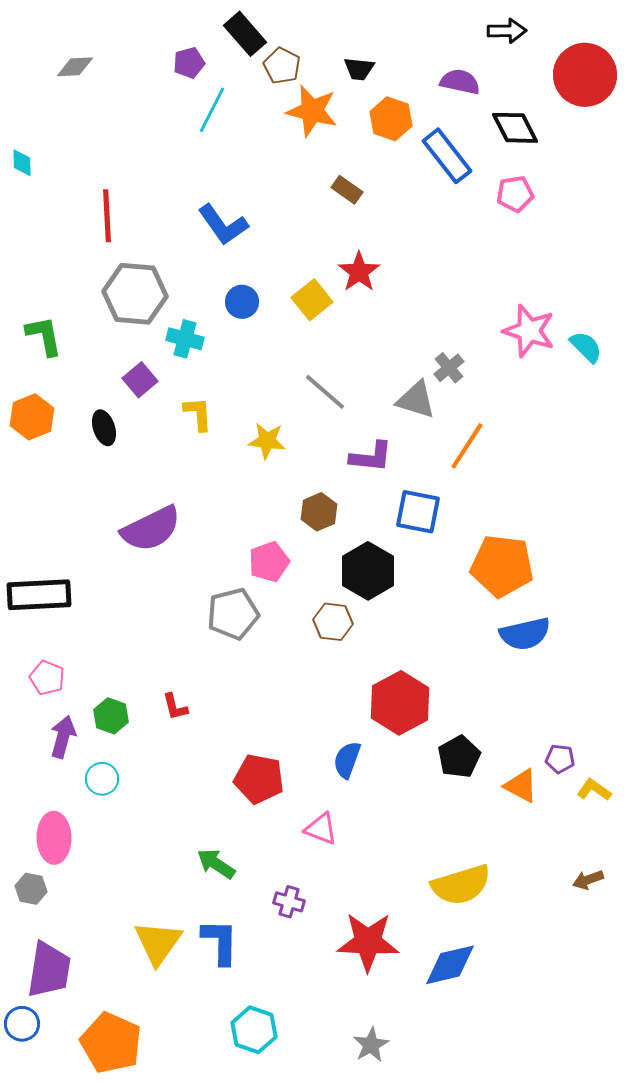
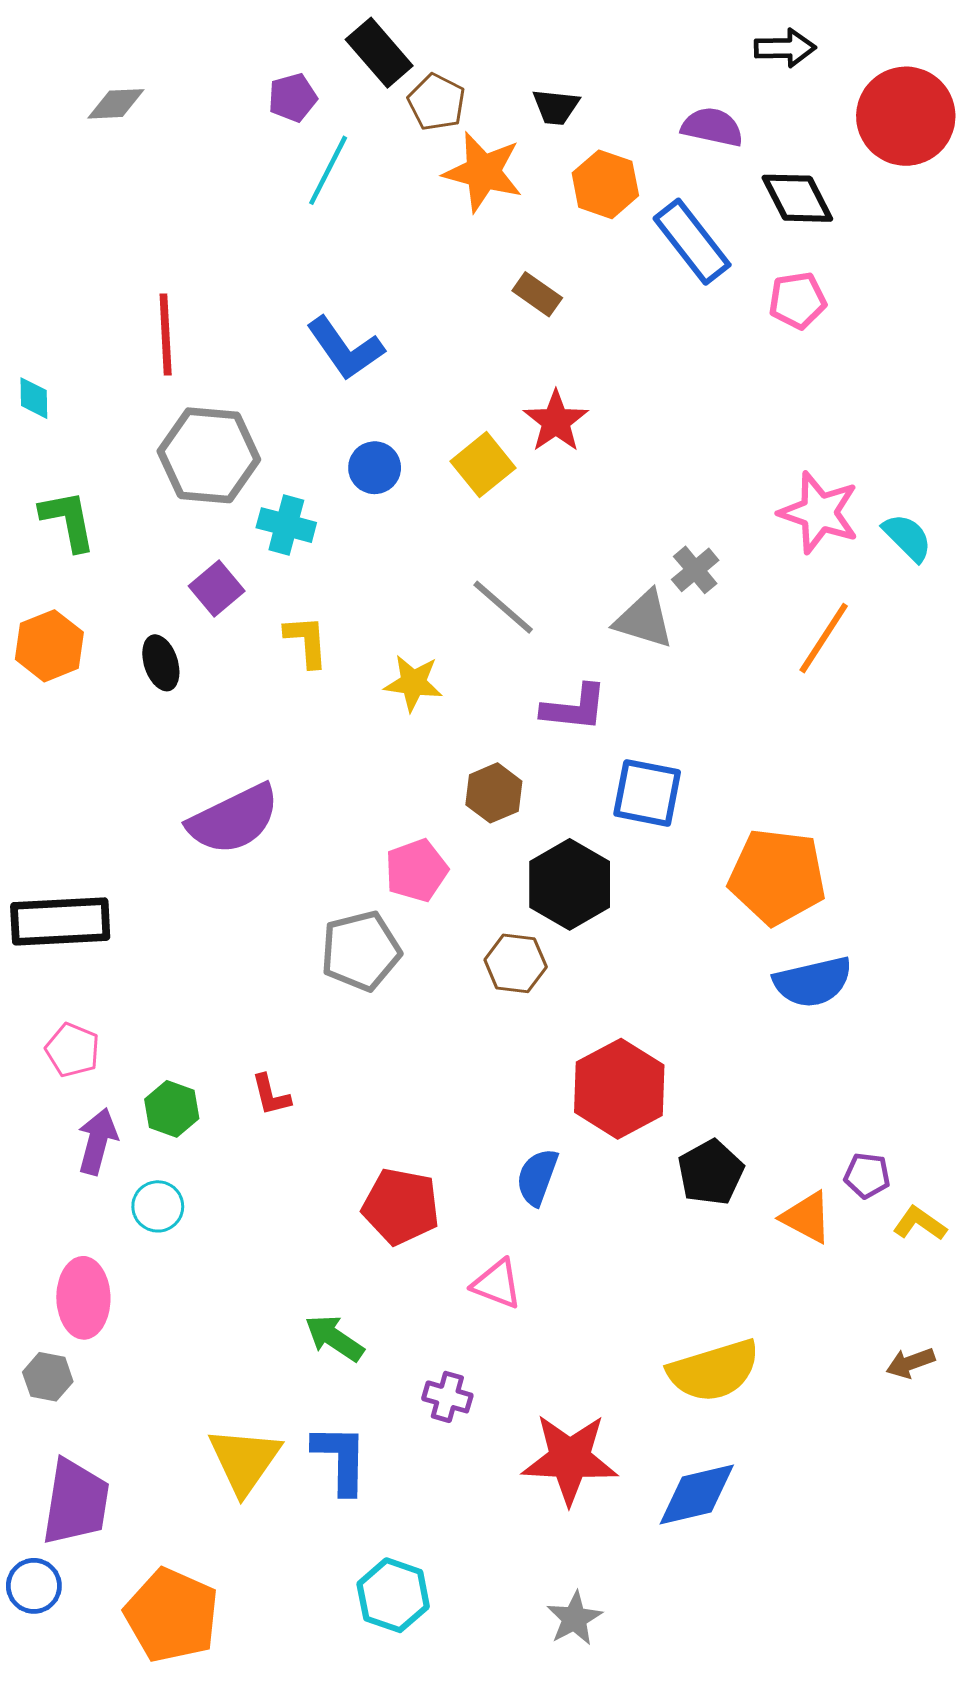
cyan diamond: (22, 163) -> (34, 398), moved
orange line: (467, 446) -> (824, 638), moved

